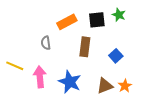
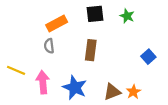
black square: (97, 20) -> (95, 14), moved
orange rectangle: (67, 22) -> (57, 23), moved
blue square: (116, 56) -> (148, 57), moved

